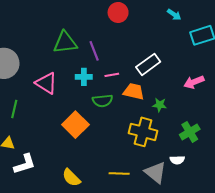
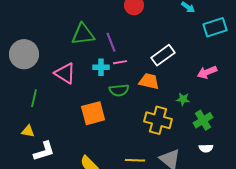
pink line: (112, 75) -> (120, 62), moved
green star: (160, 105) -> (183, 99), moved
orange square: (75, 125) -> (93, 113), turned 30
white semicircle: (177, 160) -> (206, 148), moved

